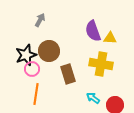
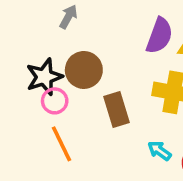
purple semicircle: (93, 31) -> (159, 36), turned -140
orange line: (36, 94) -> (62, 144), turned -35

